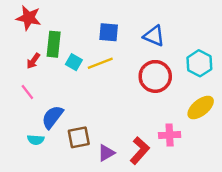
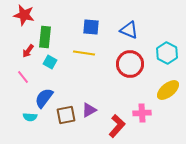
cyan square: (74, 62) -> (50, 62), moved
yellow line: (100, 63) -> (84, 53), turned 30
purple triangle: (106, 153) -> (89, 110), moved

